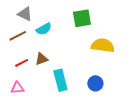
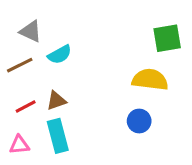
green square: (82, 18) -> (167, 38), moved
cyan rectangle: (60, 80) -> (58, 136), moved
blue circle: (95, 83) -> (139, 121), moved

